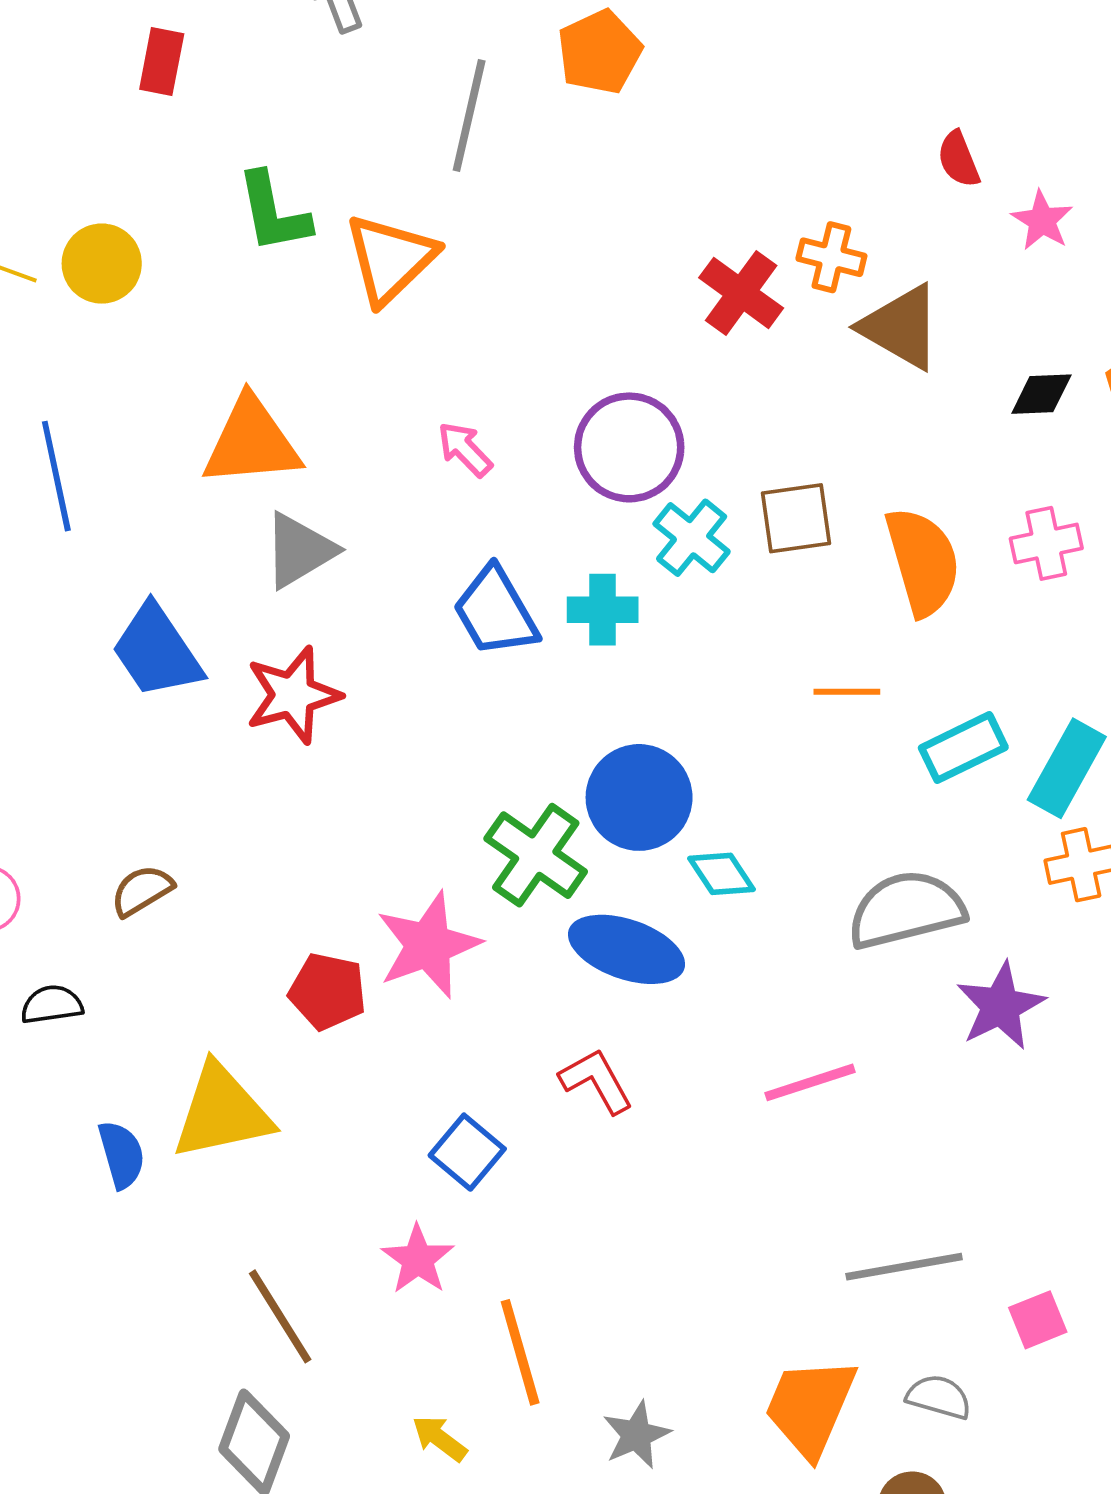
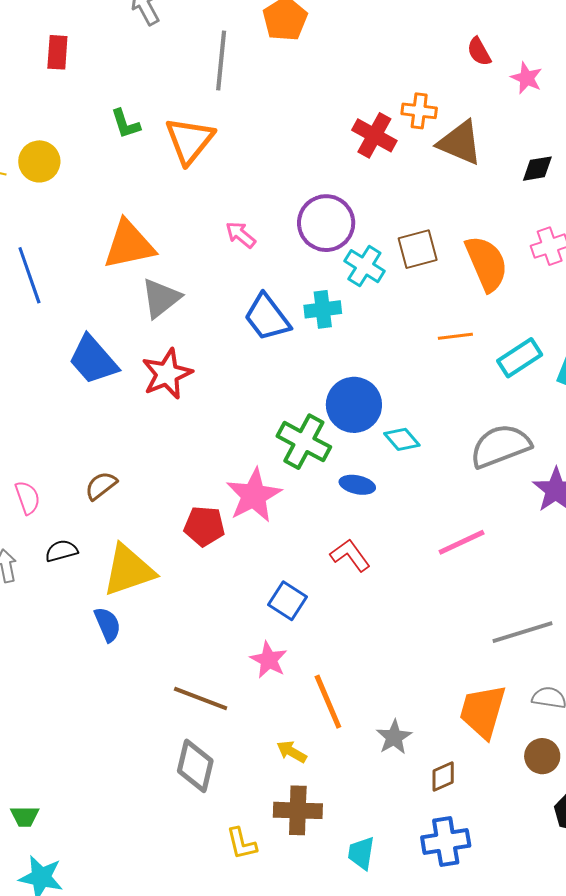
green L-shape: (273, 213) -> (125, 124), size x0.7
blue ellipse: (626, 949) -> (357, 485), size x0.6
yellow triangle: (222, 1112) -> (129, 570), moved
brown line: (280, 1316) -> (201, 699), turned -30

